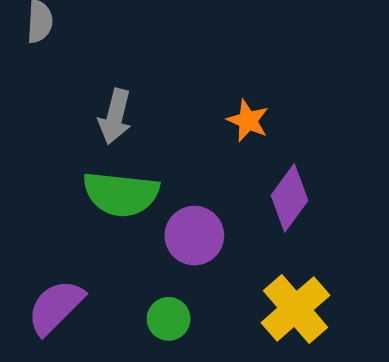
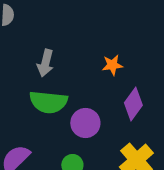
orange star: (248, 121) -> (112, 65), turned -30

